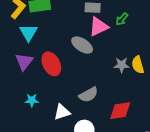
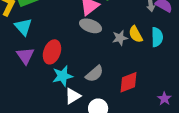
gray ellipse: (82, 45) -> (91, 26), moved
red ellipse: (51, 64) -> (52, 52), turned 60
cyan star: (32, 100) -> (63, 76), moved, size x1.5

